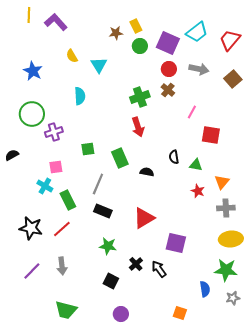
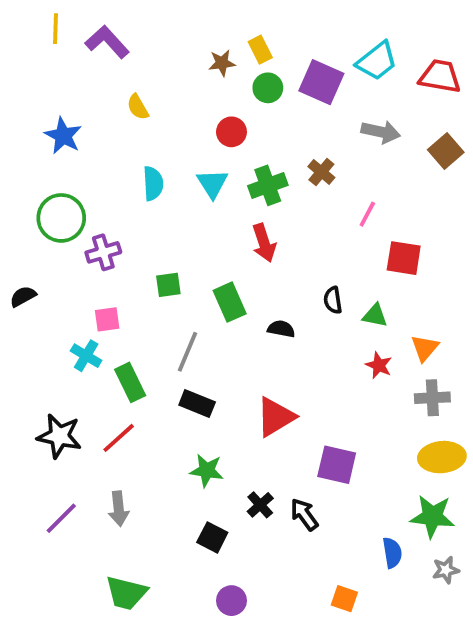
red trapezoid: (230, 40) -> (440, 76), turned 60
cyan triangle: (99, 65) -> (212, 183), moved
red circle: (169, 69) -> (231, 132), moved

